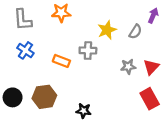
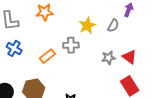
orange rectangle: (61, 61) -> (47, 56), turned -56
red triangle: (151, 67) -> (129, 57), turned -35

